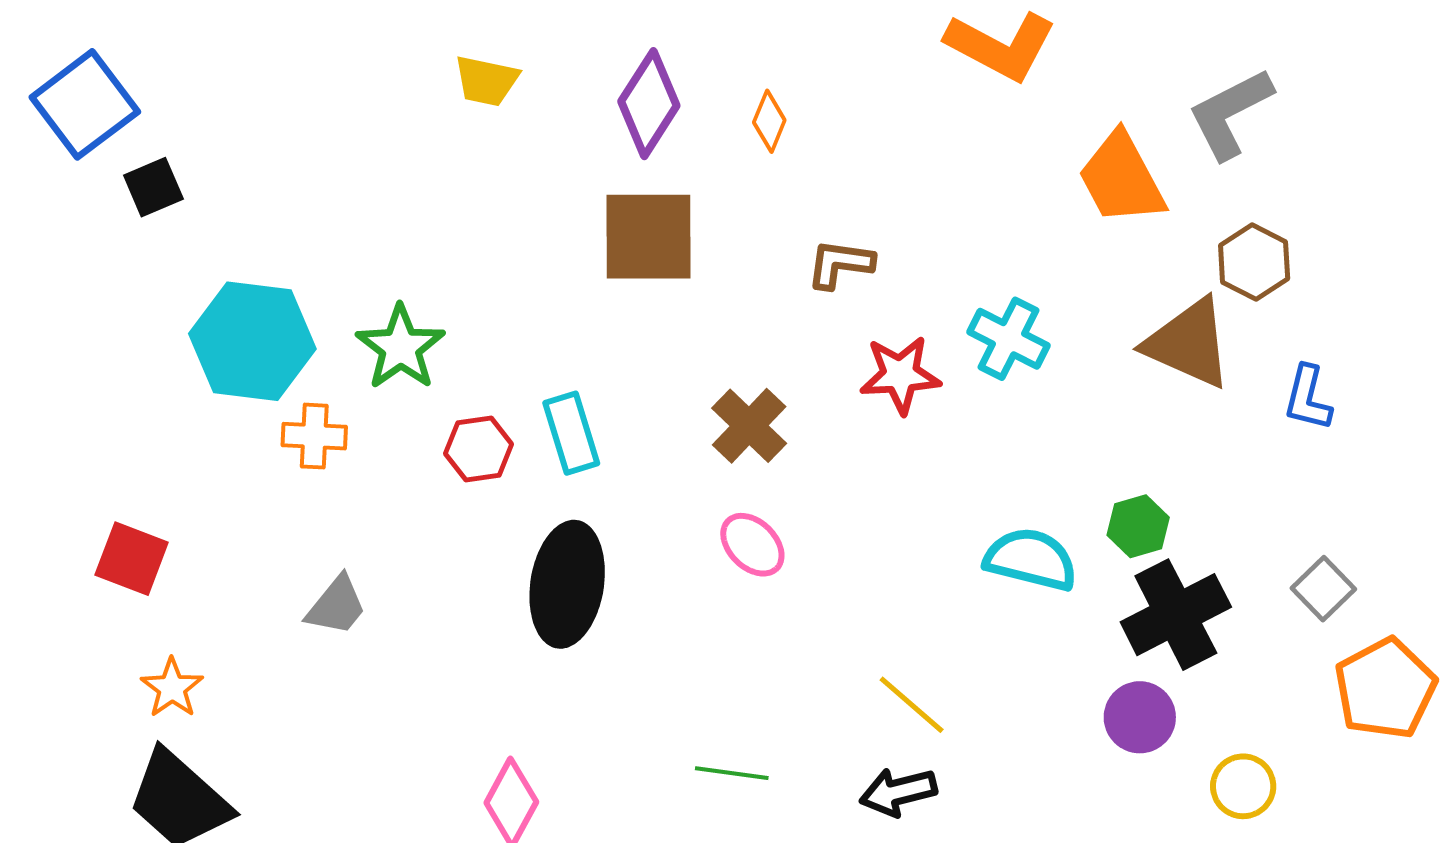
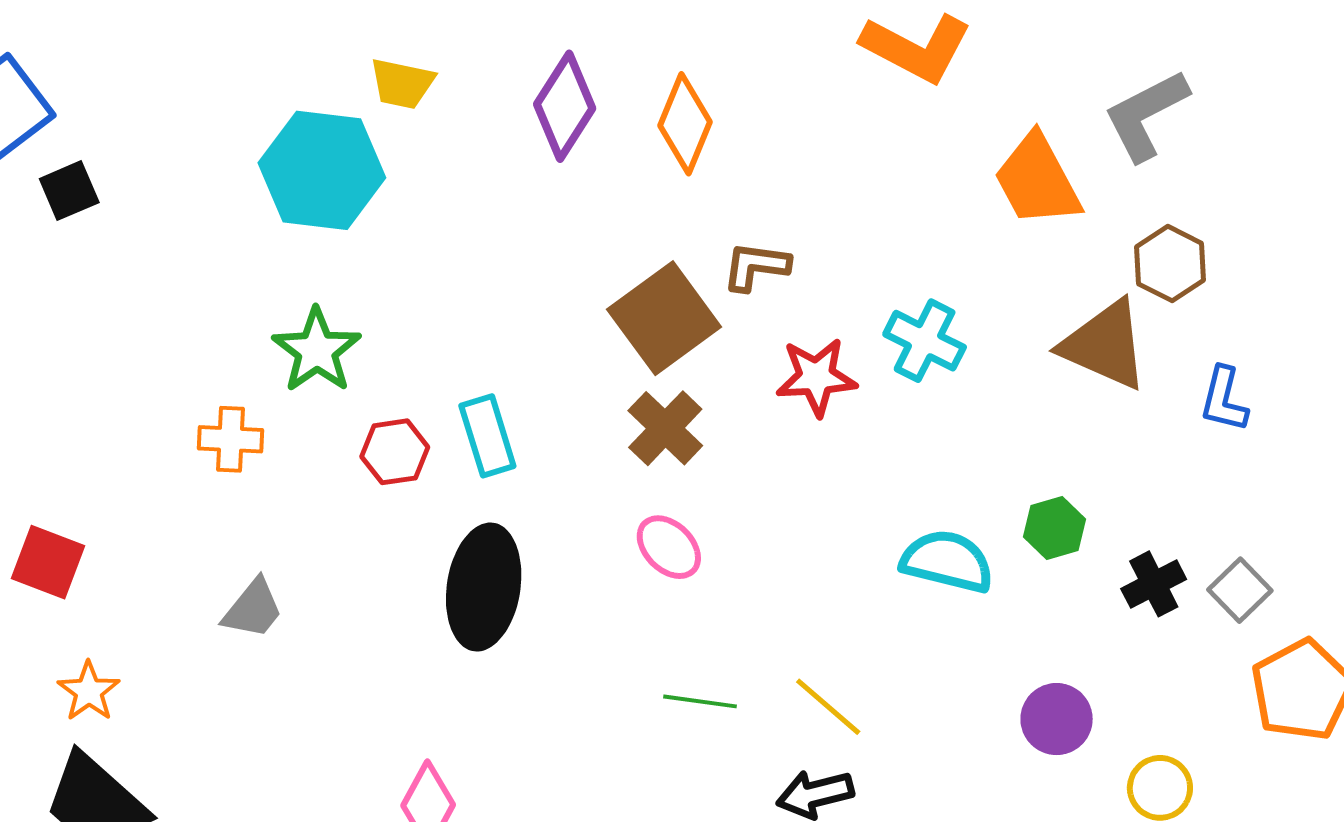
orange diamond: (769, 121) -> (685, 124), size x1.6
brown square: (648, 237) -> (664, 318), moved, turned -36
cyan hexagon: (252, 341) -> (322, 170), moved
black cross: (1176, 615) -> (1154, 584), moved, size x0.6
green line: (732, 773) -> (700, 701), moved

